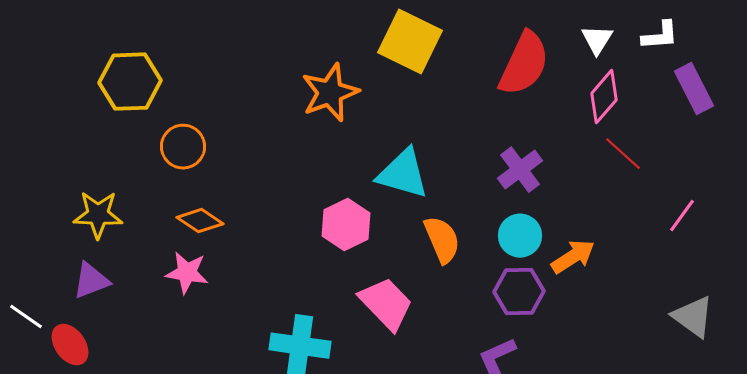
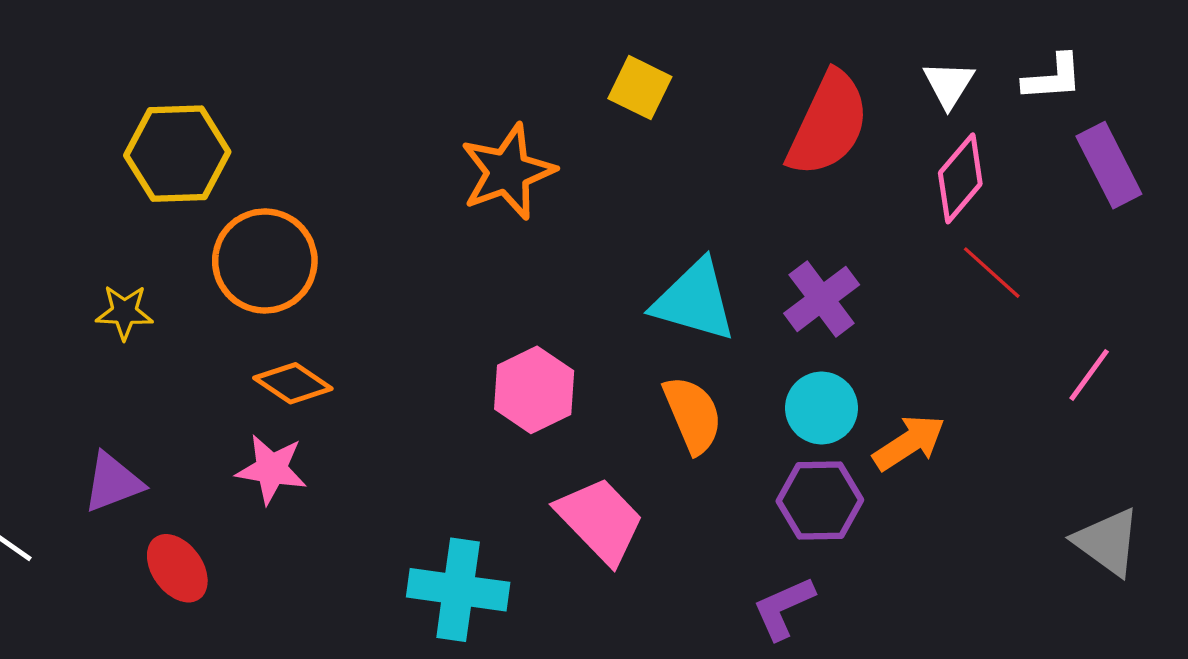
yellow square: (410, 42) -> (640, 88), size x0.6
orange circle: (183, 147) -> (265, 261), size x1.4
cyan triangle: (403, 174) -> (694, 301), moved
yellow star: (98, 215) -> (124, 312), moved, size x0.7
red ellipse: (70, 345) -> (177, 568), moved

